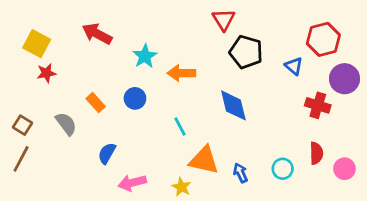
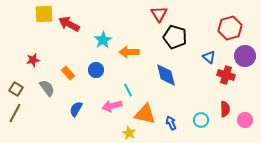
yellow square: (37, 44) -> (44, 14), moved, turned -30
blue triangle: (294, 66) -> (209, 57), moved
red star: (46, 73) -> (33, 60), moved
pink arrow: (132, 183) -> (112, 106), moved

